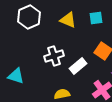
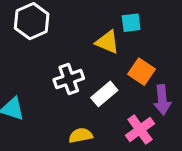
yellow triangle: (68, 20) -> (107, 42), moved

